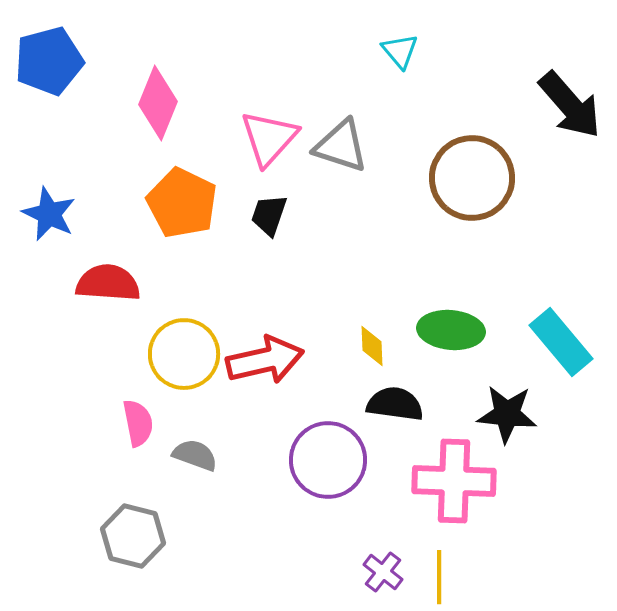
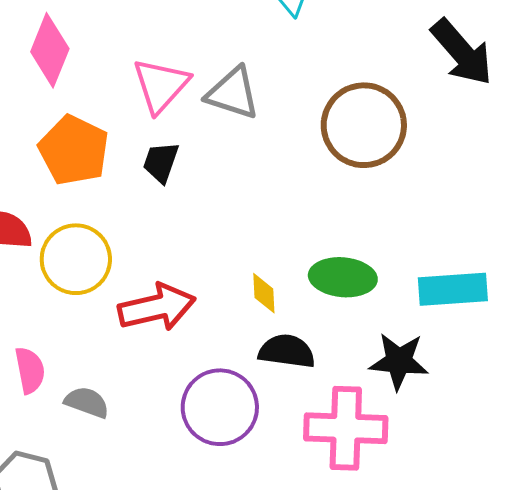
cyan rectangle: (561, 342) -> (453, 289), turned -54
yellow circle: (184, 354) -> (76, 259), moved

